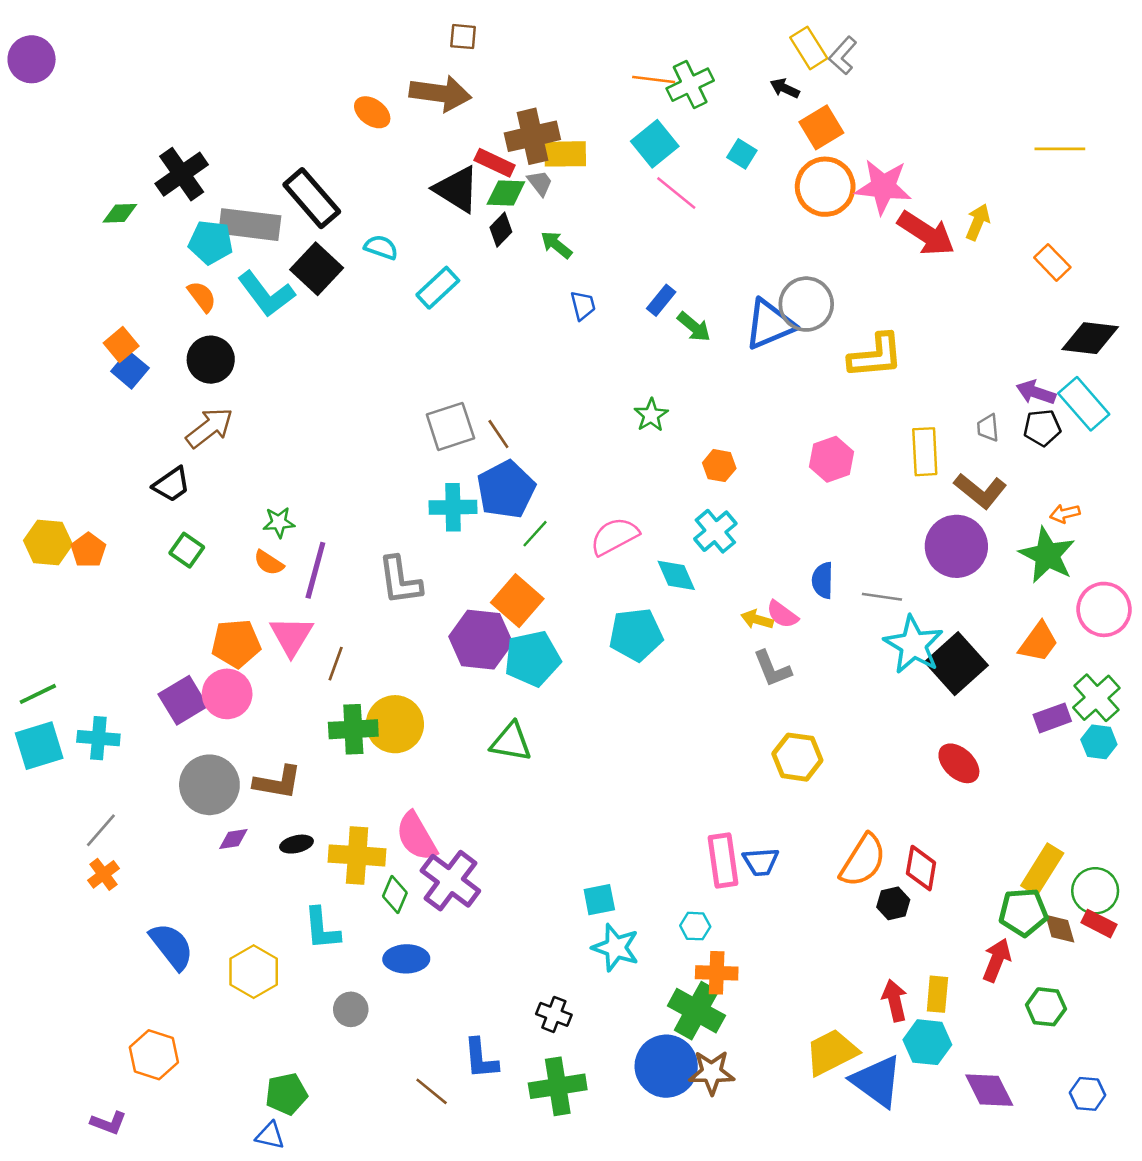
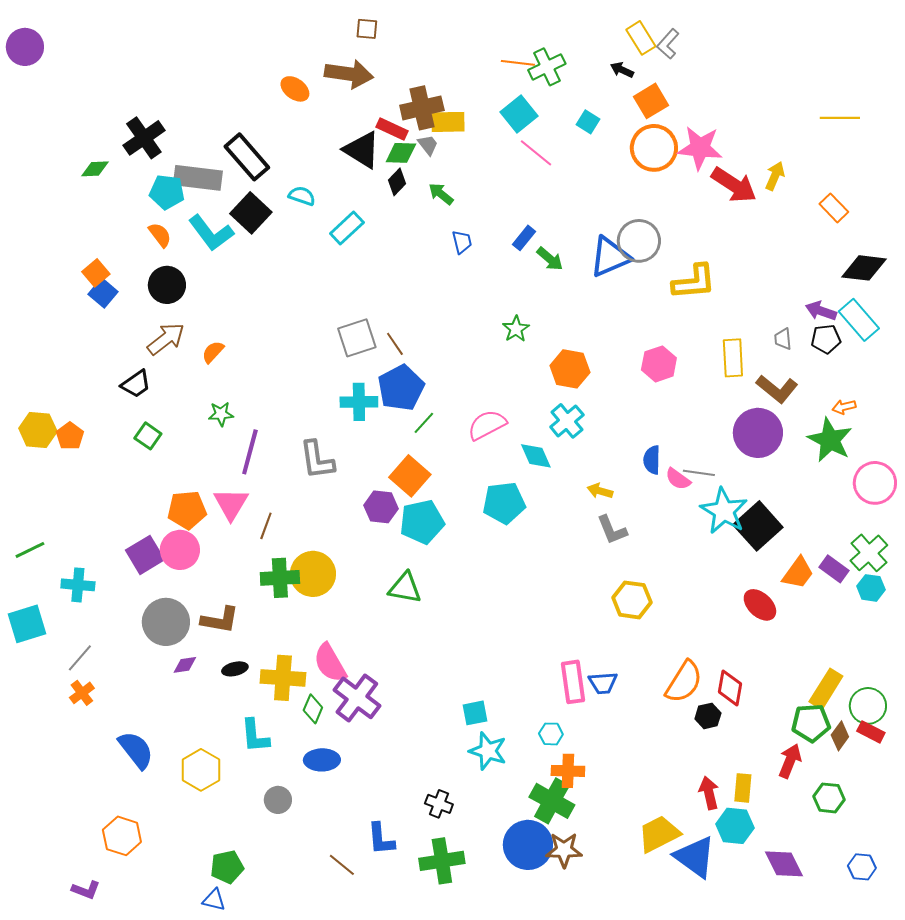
orange hexagon: (719, 466) -> (570, 369), size x1.5
orange semicircle: (269, 563) -> (213, 352), moved, turned 100
pink semicircle: (782, 614) -> (678, 479), moved
purple hexagon: (481, 640) -> (381, 507), size x0.7
orange trapezoid: (1038, 642) -> (798, 573), moved
purple rectangle: (1052, 718) -> (834, 569), turned 56
cyan square: (39, 746) -> (27, 624), moved
brown diamond: (1060, 929) -> (840, 736), turned 52

